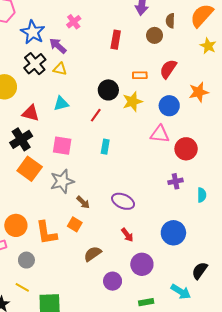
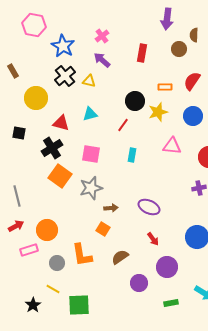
purple arrow: (58, 46) -> (102, 60), moved
pink triangle: (160, 134) -> (172, 146), moved
brown arrow: (83, 202) -> (111, 208), turned -48
orange L-shape: (46, 233) -> (82, 255), moved

